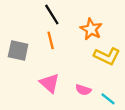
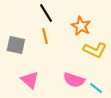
pink triangle: (50, 83) -> (30, 80), moved
pink semicircle: (83, 90) -> (74, 80), size x1.5

